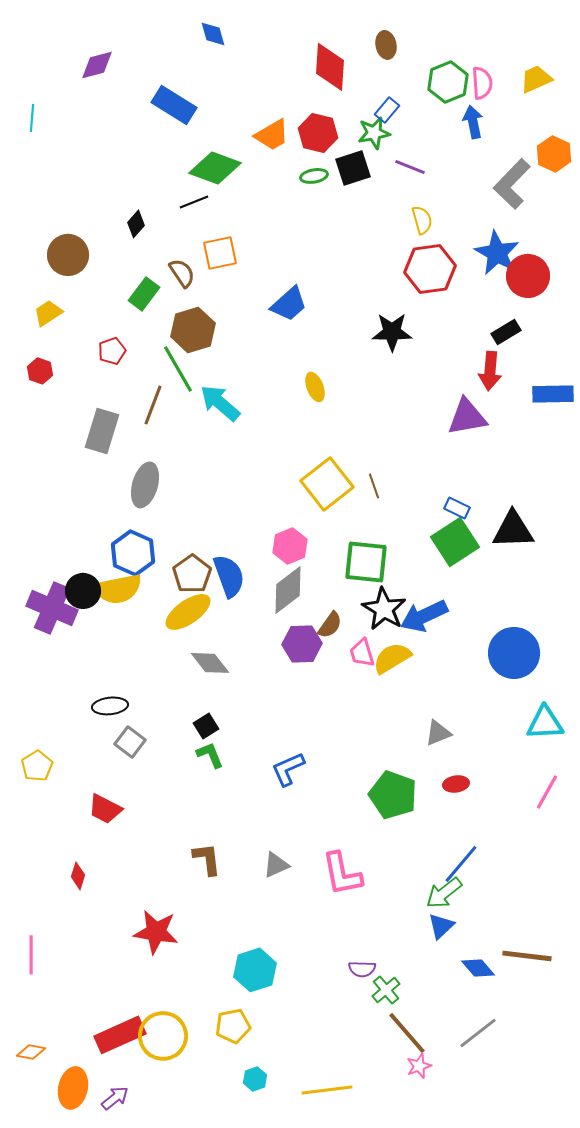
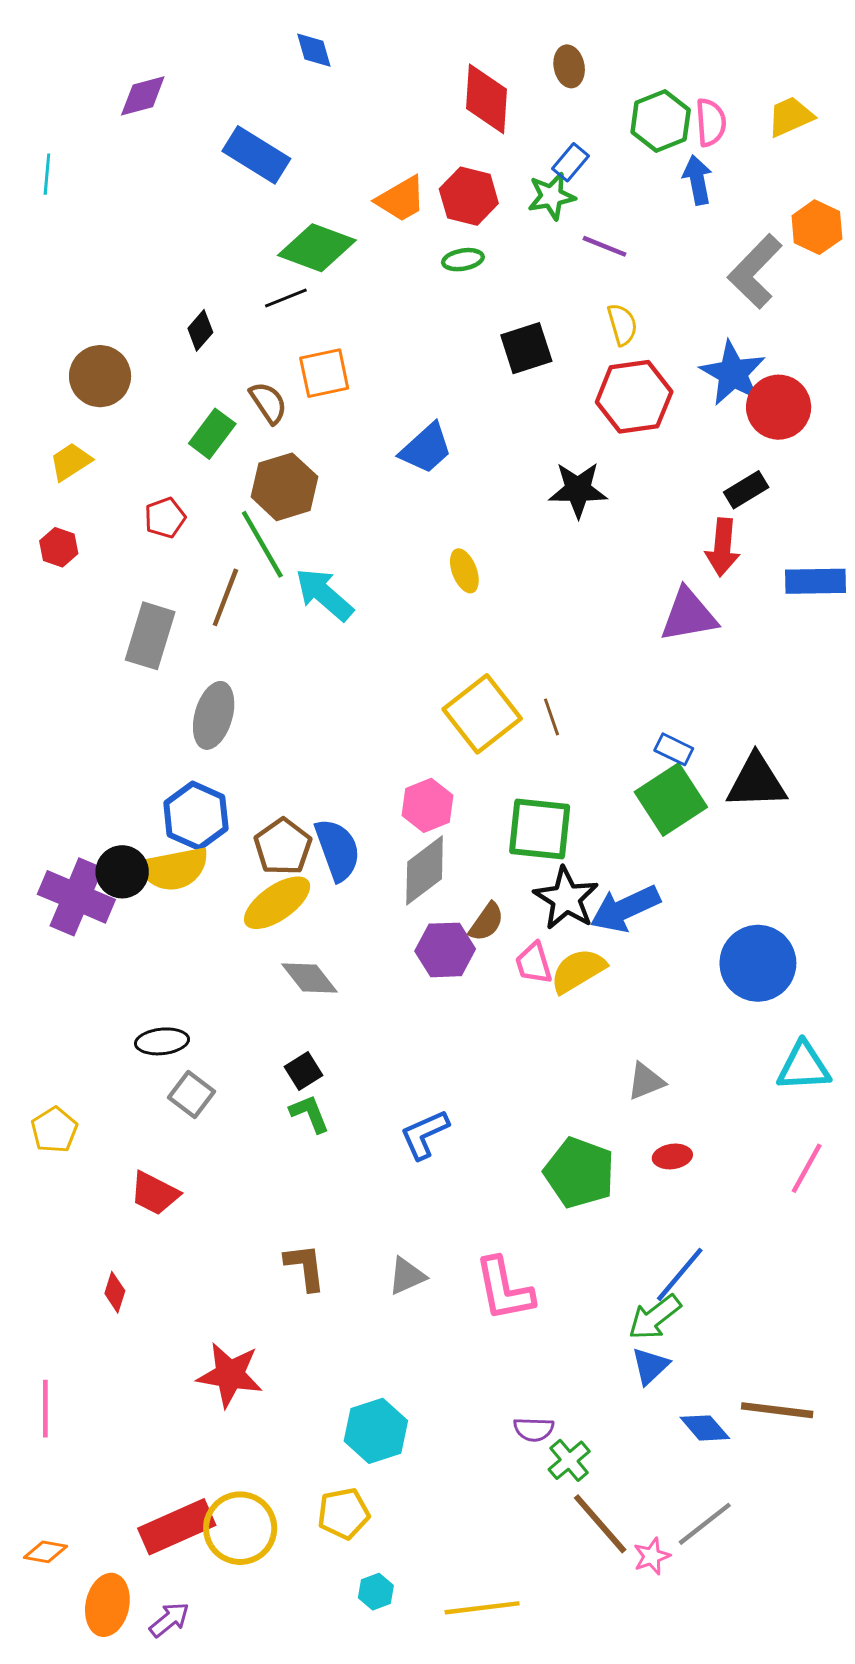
black square: (353, 168) -> (526, 348), moved
pink star: (419, 1066) -> (652, 1556), moved

